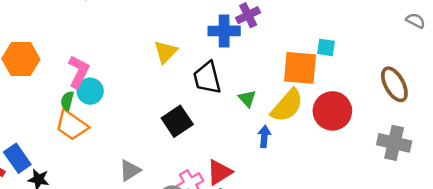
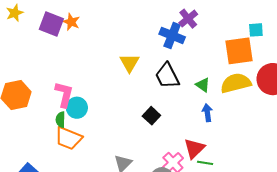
blue cross: (224, 31) -> (172, 35), turned 35
yellow semicircle: (287, 106) -> (236, 83), turned -132
black square: (177, 121) -> (151, 116), size x0.7
blue arrow: (264, 136) -> (207, 113), moved

